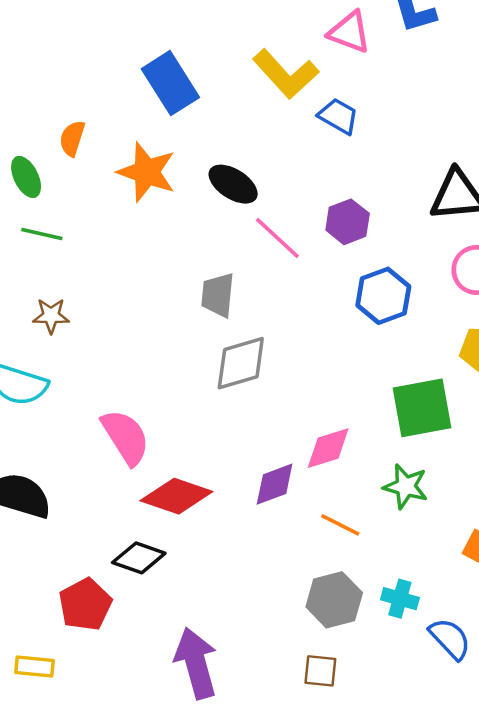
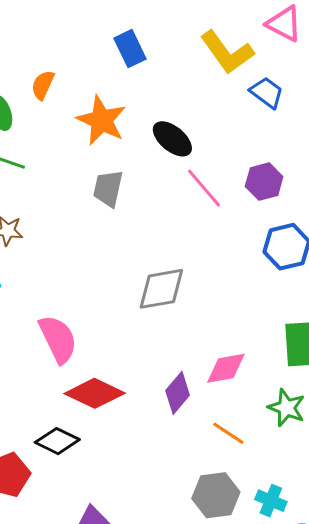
blue rectangle: (170, 83) -> (130, 49), size x0.7
gray trapezoid: (218, 295) -> (108, 188), moved
purple diamond: (275, 484) -> (178, 393), turned -36

